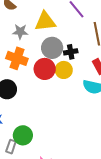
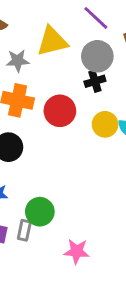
gray circle: (52, 48) -> (97, 56), moved
yellow circle: (64, 70) -> (105, 124), moved

